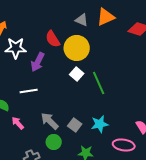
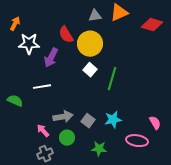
gray triangle: (82, 20) -> (95, 16), turned -32
green line: (99, 83) -> (112, 79), turned 40
gray arrow: (50, 121) -> (63, 117), turned 126
pink arrow: (18, 123) -> (43, 131), moved

